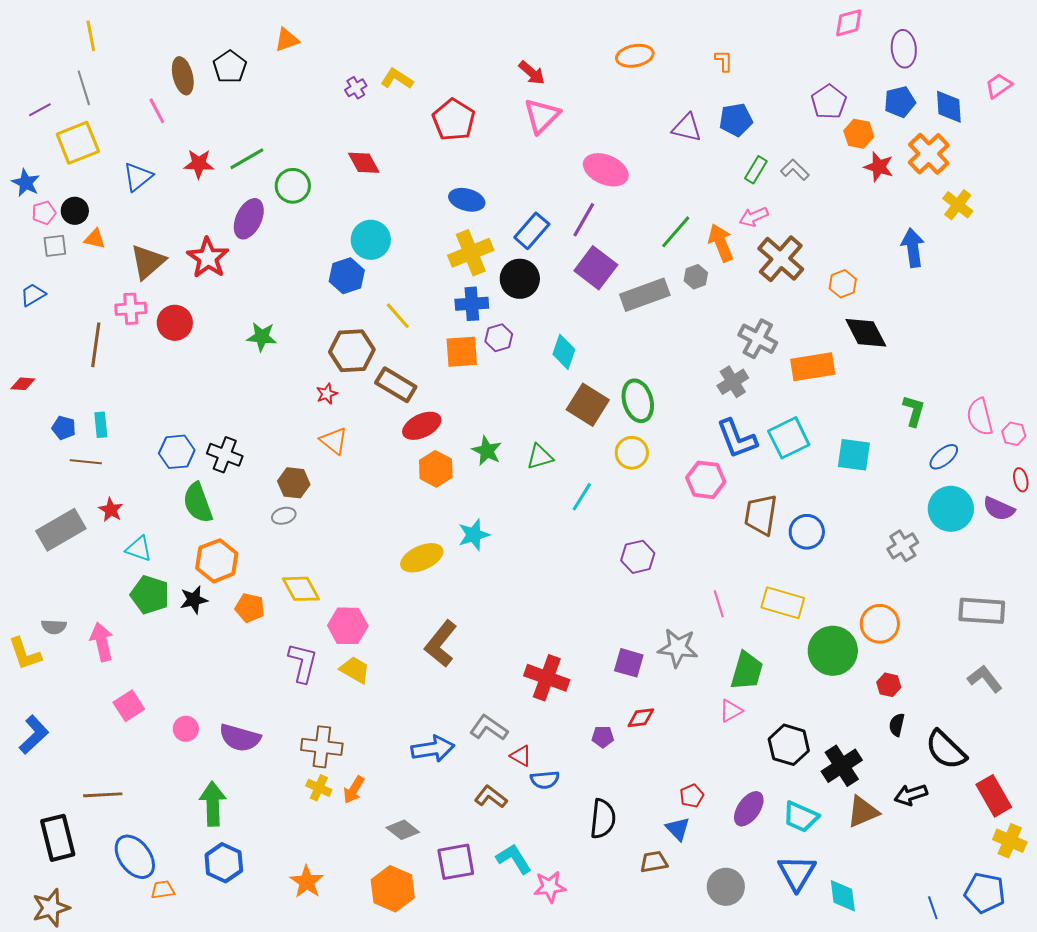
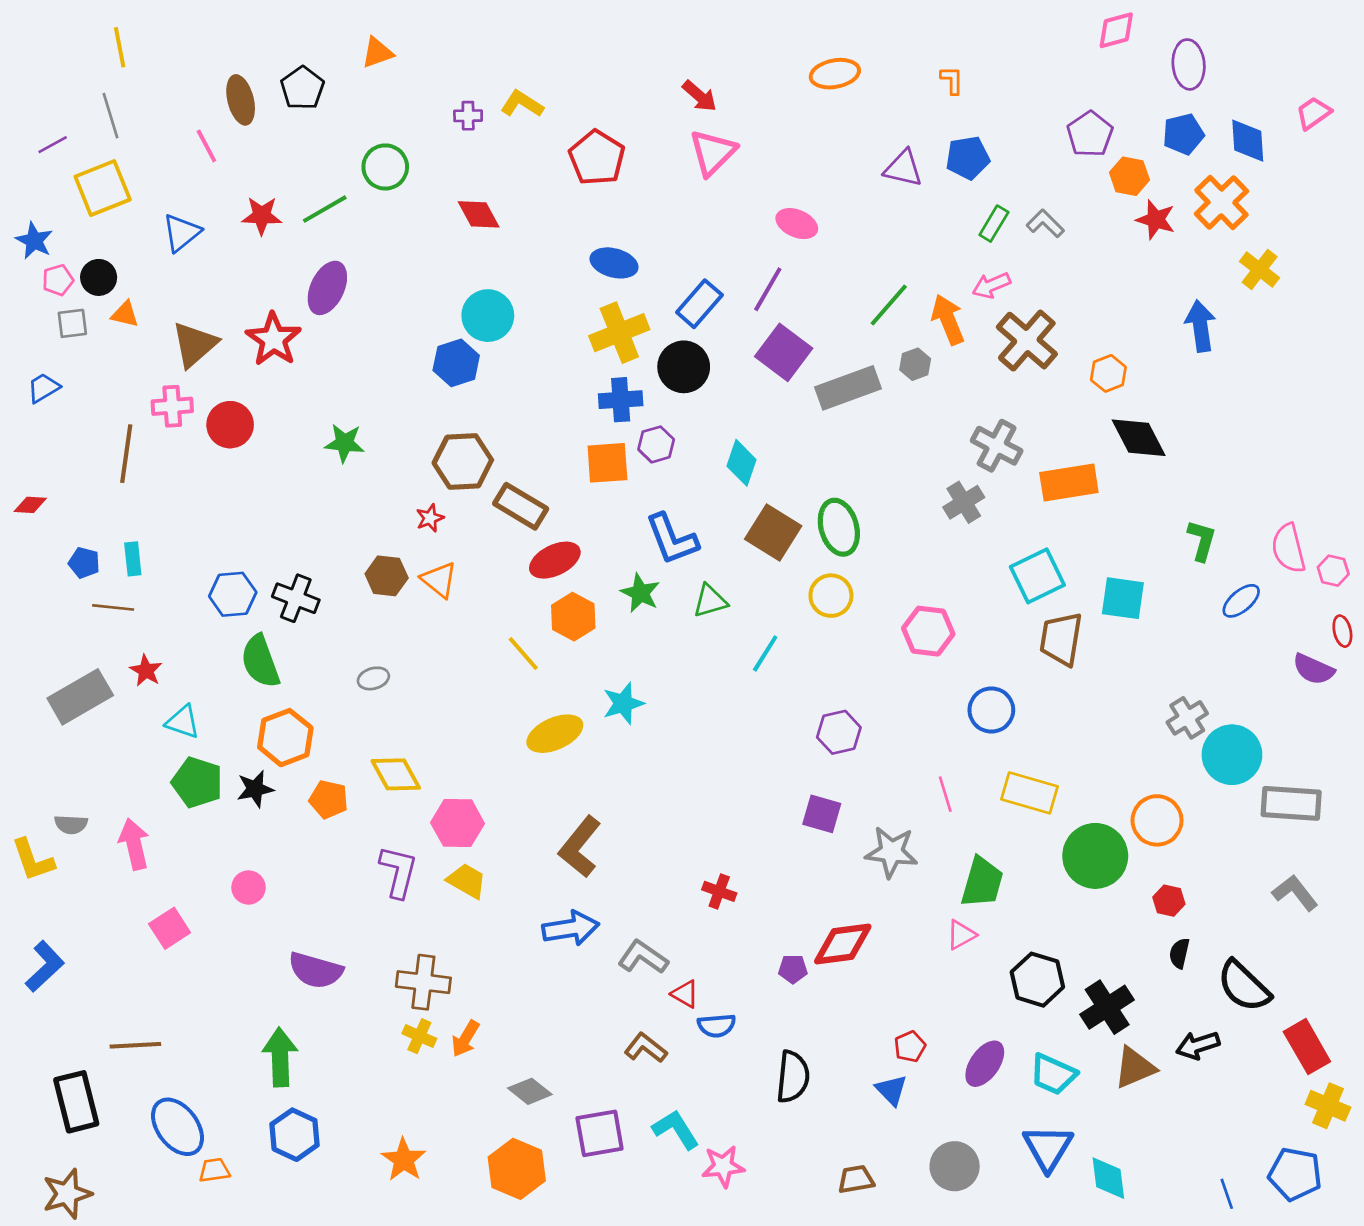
purple cross: (356, 88) -> (468, 116), turned 30
pink ellipse: (606, 170) -> (797, 224), size x0.7
green circle: (293, 186) -> (385, 167), moved
yellow line: (398, 316) -> (523, 653), moved
blue L-shape: (737, 439) -> (672, 539), moved
brown hexagon: (294, 483) -> (387, 576), moved
cyan circle: (951, 509) -> (1232, 755), moved
brown trapezoid: (761, 515) -> (1061, 639), moved
blue circle: (807, 532) -> (991, 710), moved
purple square: (629, 663) -> (822, 814), moved
red cross: (547, 678) -> (719, 891), size x0.6
red diamond: (641, 718) -> (843, 944), size x1.6
pink circle: (186, 729) -> (248, 887), moved
blue arrow: (433, 749) -> (571, 928), moved
brown trapezoid: (654, 862) -> (856, 1179), moved

